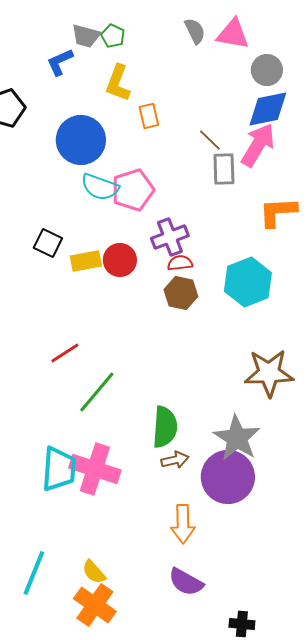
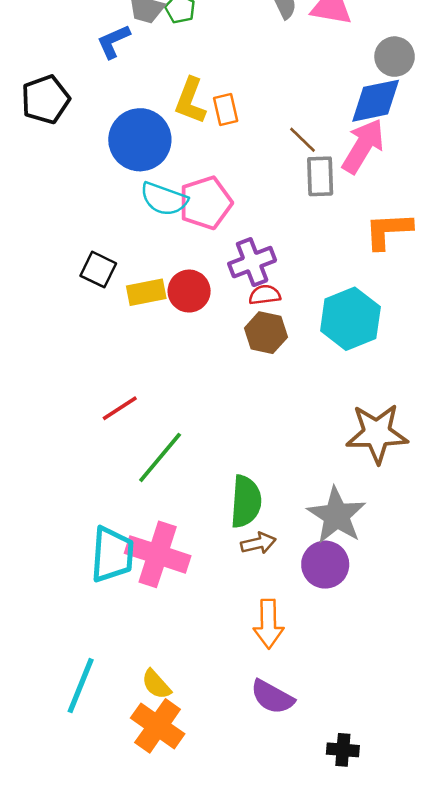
gray circle: (267, 70) -> (395, 57), moved
yellow L-shape: (118, 83) -> (190, 101), moved
purple circle: (228, 477) -> (325, 565), size x0.7

